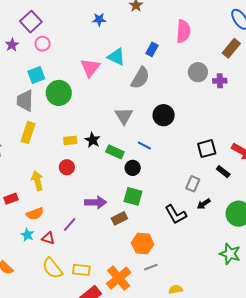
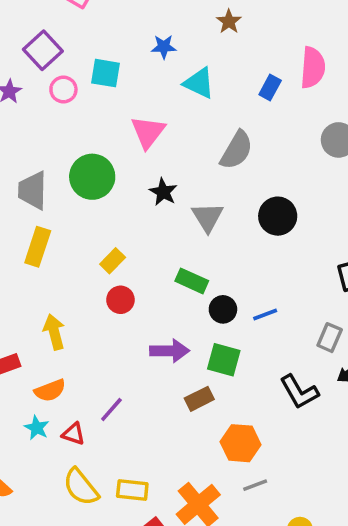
blue rectangle: (152, 49) -> (270, 87), moved
cyan triangle: (116, 57) -> (199, 83), moved
cyan square: (36, 75) -> (106, 73), moved, turned 30
yellow rectangle: (70, 140) -> (113, 261), turned -40
black star: (93, 140) -> (163, 192), moved
blue line: (144, 145) -> (265, 314), moved, turned -48
red circle: (67, 167) -> (120, 300), moved
purple arrow: (96, 202) -> (170, 351), moved

